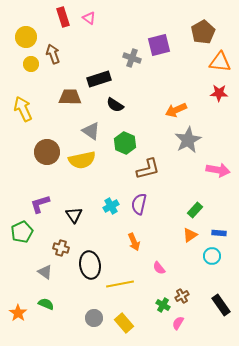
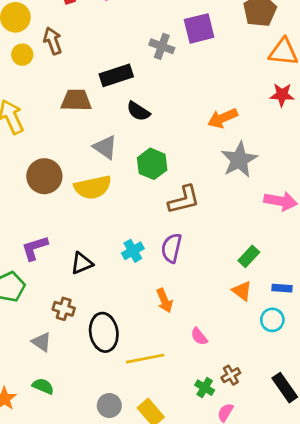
black triangle: (74, 215) -> (82, 263), turned 42
orange triangle: (190, 235) -> (242, 291), turned -49

